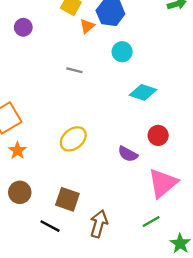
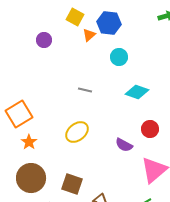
purple circle: (23, 27) -> (44, 40), moved
gray line: (74, 70) -> (85, 90), moved
brown circle: (20, 192) -> (31, 178), size x1.5

